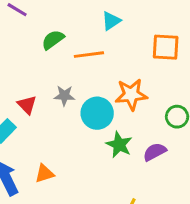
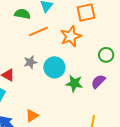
green semicircle: (53, 40) -> (22, 14), moved, turned 63
orange star: (131, 95) -> (71, 36), moved

